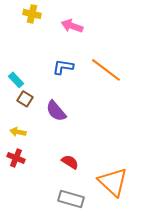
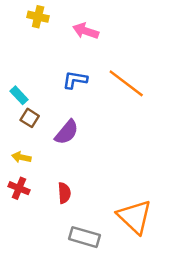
purple semicircle: (56, 111) -> (67, 132), turned -100
red semicircle: (70, 162) -> (64, 193), moved, turned 54

